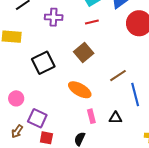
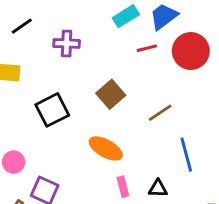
red line: (92, 22) -> (147, 48), moved
brown line: (118, 76) -> (160, 113), moved

